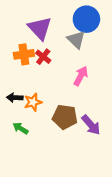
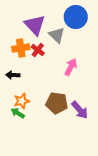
gray triangle: (76, 40) -> (57, 35), moved
black arrow: (15, 98) -> (13, 75), moved
orange star: (33, 102) -> (22, 101), moved

